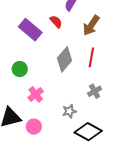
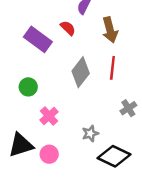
brown arrow: (91, 25) -> (110, 30), turned -45
gray cross: (95, 91) -> (128, 108), moved

